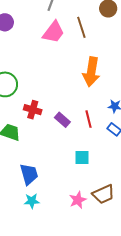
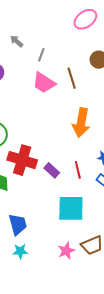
pink trapezoid: (54, 32) -> (44, 83), turned 85
red cross: (33, 110) -> (22, 160), size x1.6
cyan square: (82, 158) -> (71, 208), size x1.8

